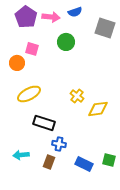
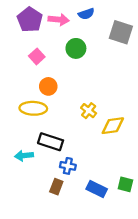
pink square: (32, 49) -> (37, 56), turned 32
orange circle: (17, 63) -> (48, 86), moved
yellow ellipse: (29, 94) -> (33, 108), turned 30
cyan arrow: (21, 155) -> (24, 156), moved

